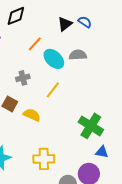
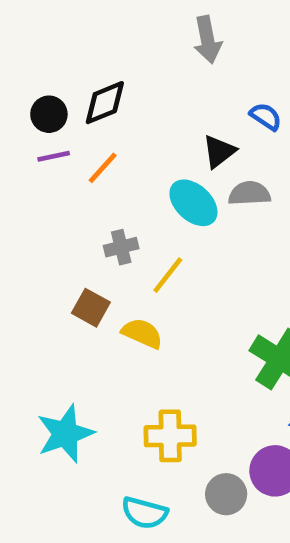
black triangle: (65, 24) -> (219, 152), moved
orange line: (35, 44) -> (103, 168), moved
yellow line: (53, 90) -> (168, 275), moved

